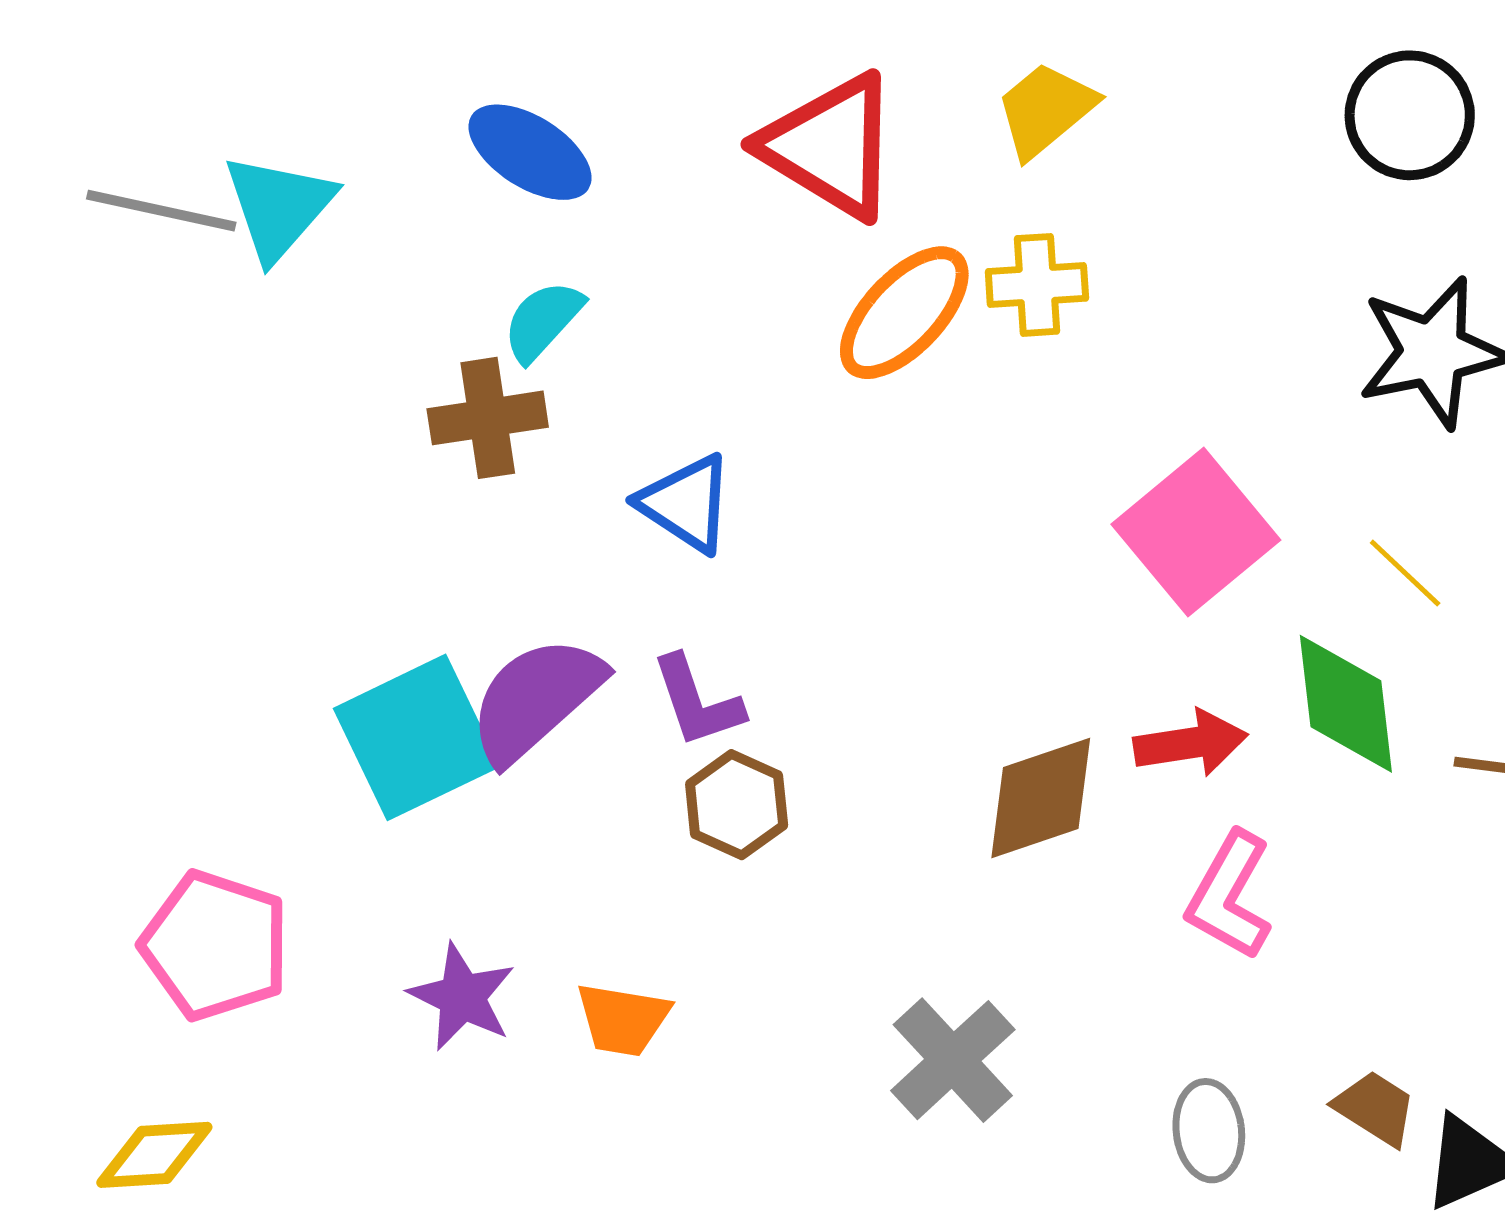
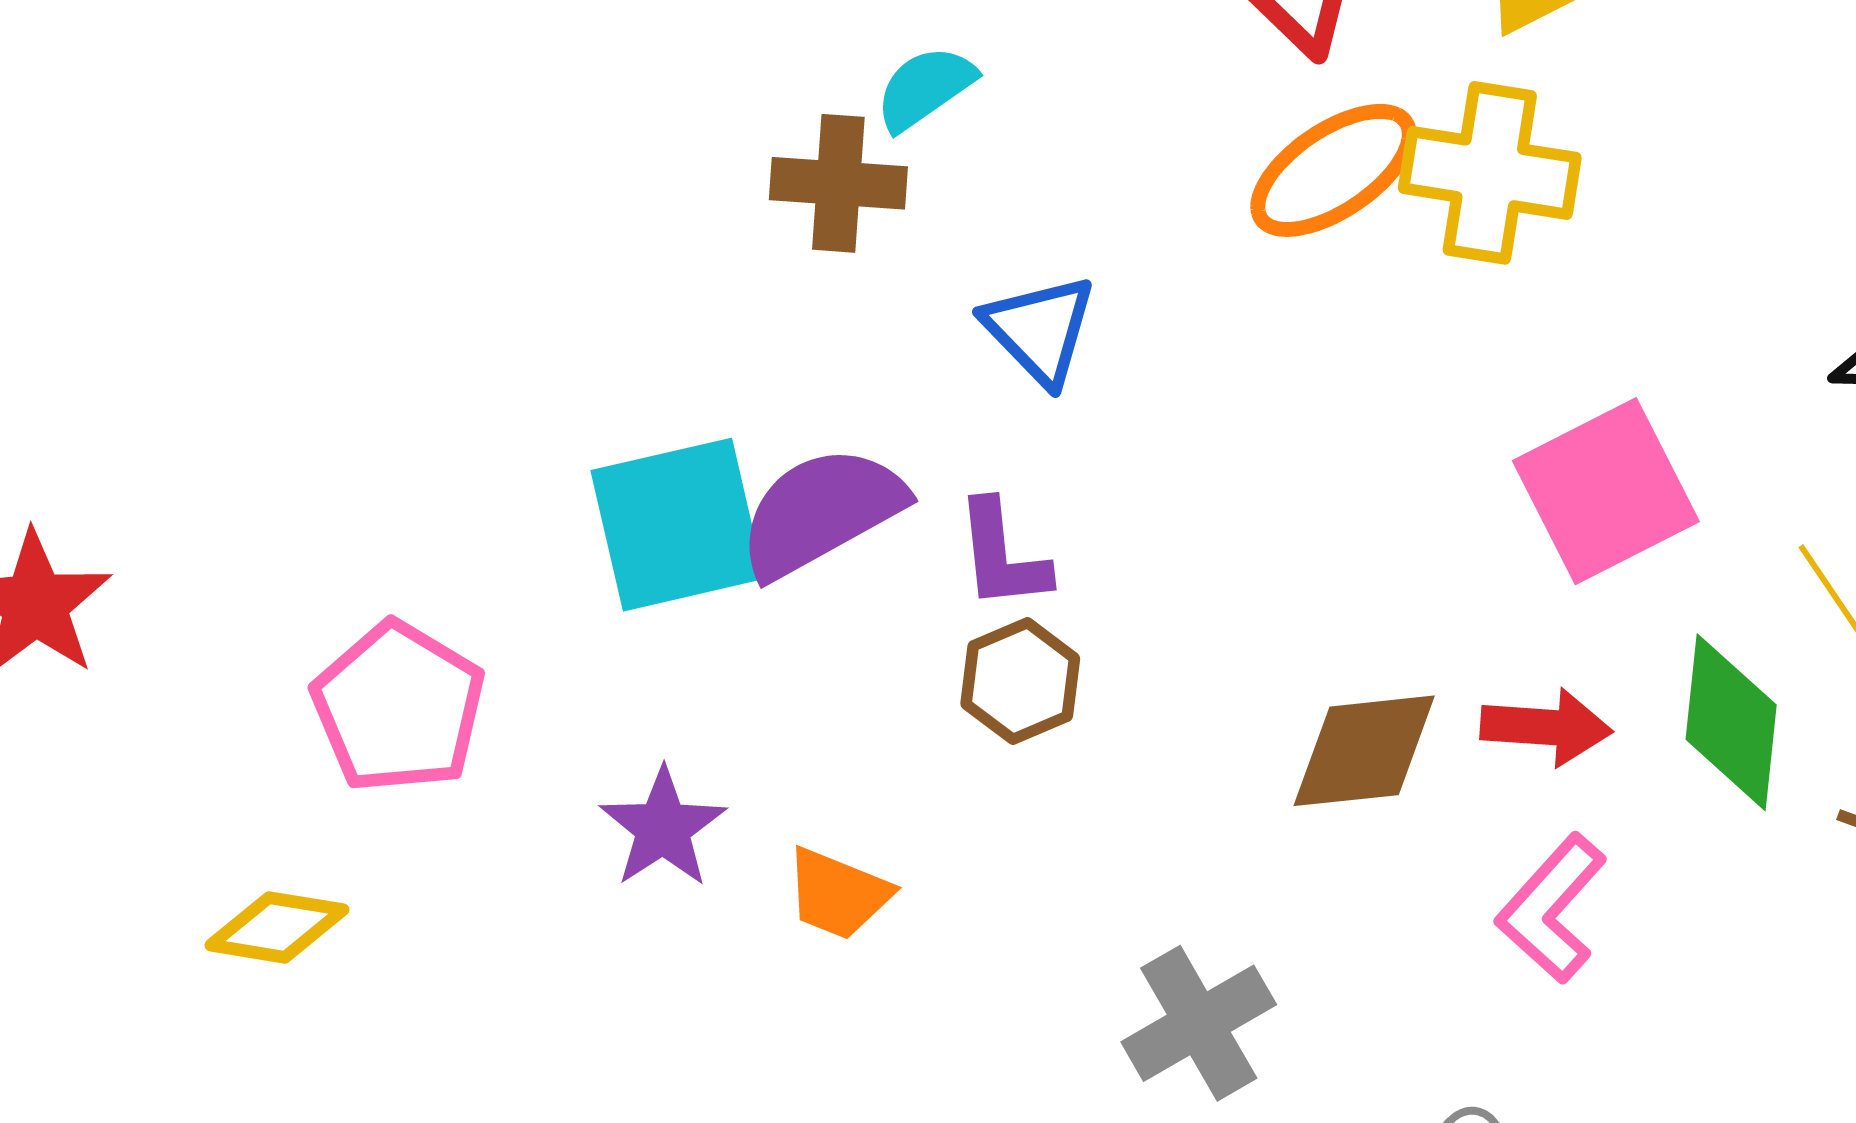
yellow cross: (1037, 285) -> (1490, 173), size x1.5

